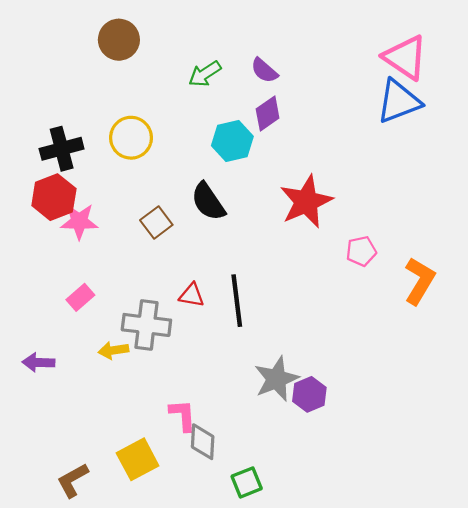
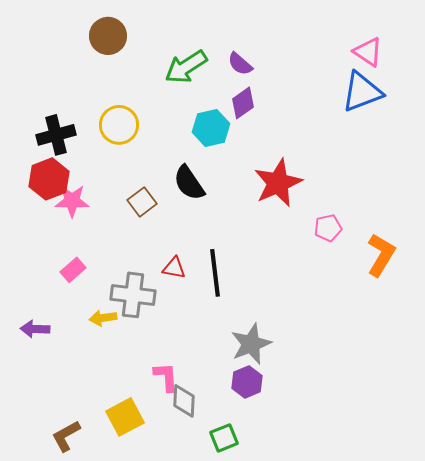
pink triangle: (405, 57) -> (368, 52), size x0.7
green arrow: (205, 74) -> (186, 67), size x1.4
purple hexagon: (309, 394) -> (247, 382), moved

